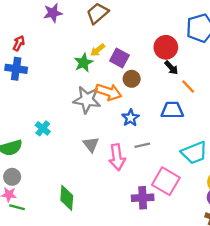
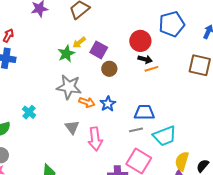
black arrow: (171, 68) -> (145, 59), turned -32
orange line: (188, 87) -> (151, 69), moved, turned -64
orange arrow: (109, 92) -> (87, 102), moved, size x0.7
blue trapezoid: (172, 110) -> (144, 112), moved
gray line: (142, 145) -> (136, 130), moved

